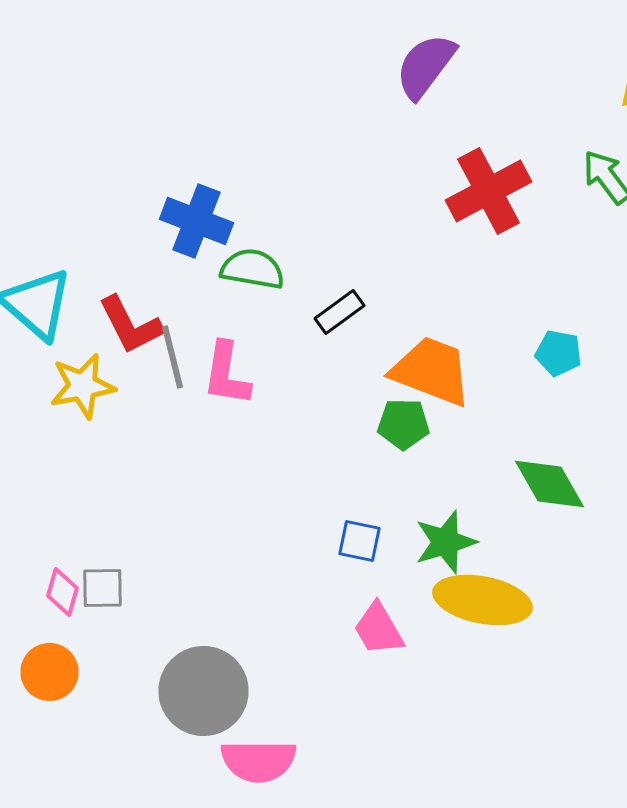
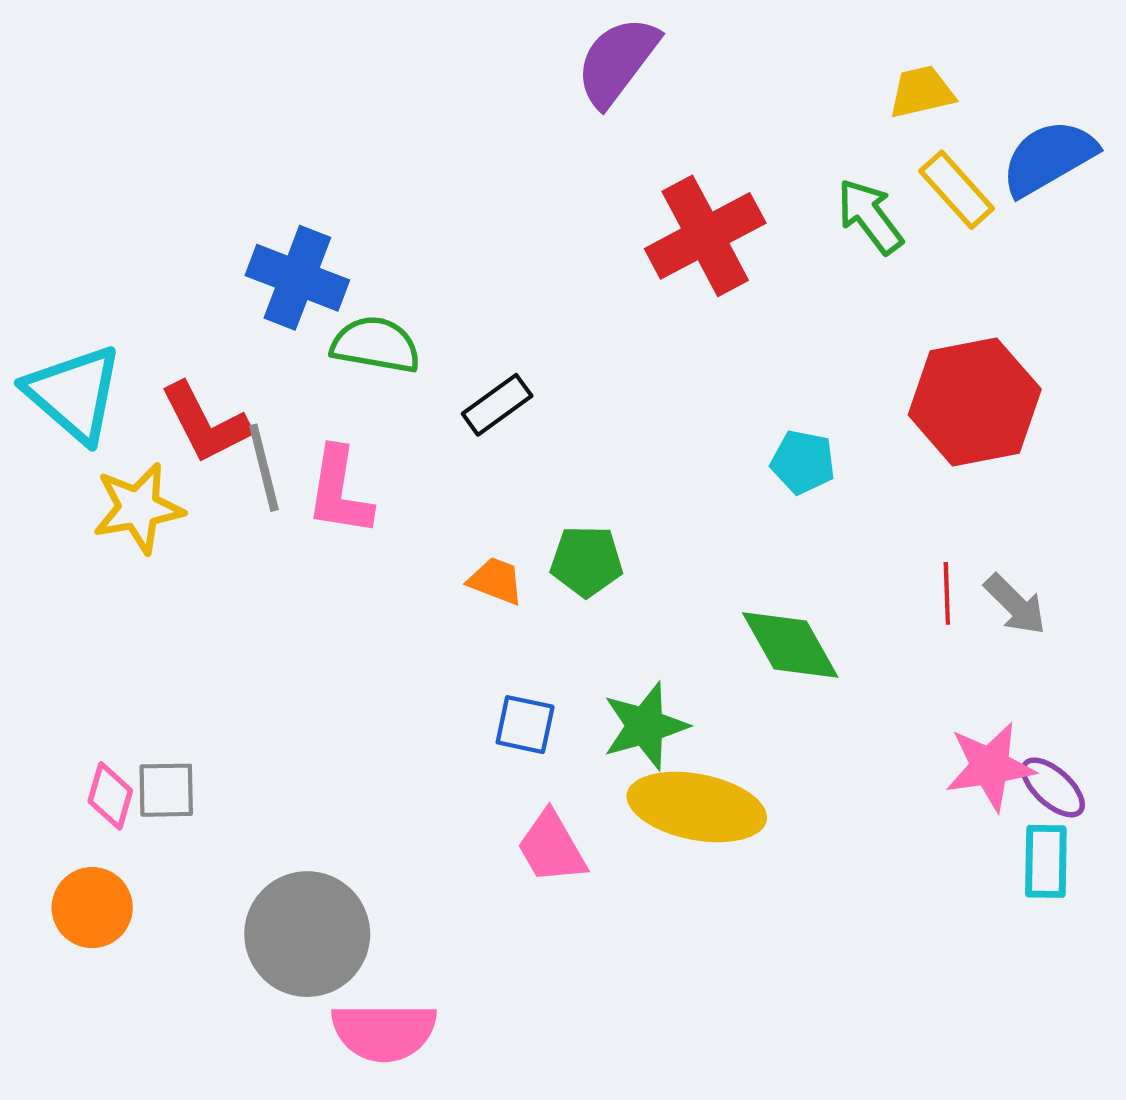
orange trapezoid: (432, 371) -> (496, 581), moved, size x0.5

